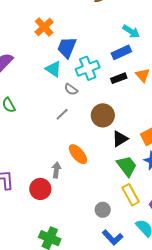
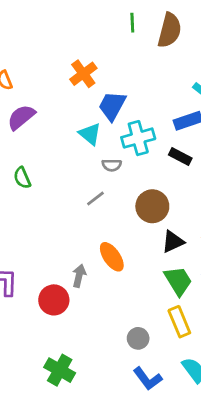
black rectangle: (119, 78) -> (180, 157), turned 42
gray semicircle: (71, 89) -> (112, 165), turned -40

